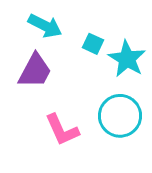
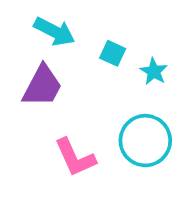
cyan star: (127, 59) -> (154, 71), size x0.6

